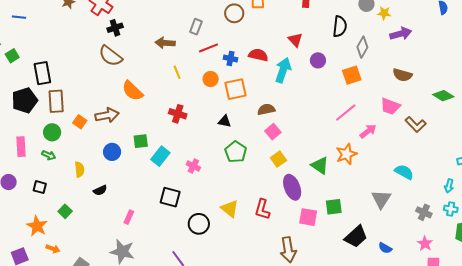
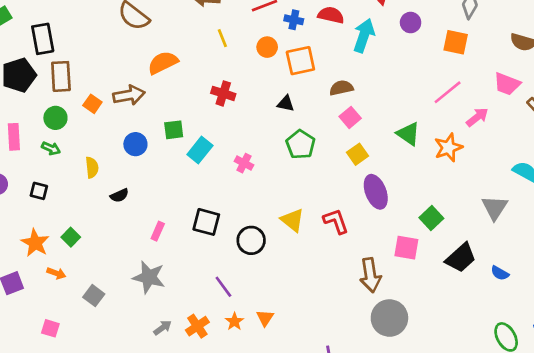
orange square: (352, 75) -> (456, 42), turned 30
orange semicircle: (132, 91) -> (163, 63), turned 110
green triangle: (320, 165) -> (408, 134), moved
black square: (170, 197) -> (206, 222), moved
green square: (334, 207) -> (431, 218), turned -36
red L-shape: (262, 209) -> (336, 221), turned 145
green square: (65, 211) -> (71, 237), moved
pink square: (308, 217) -> (406, 248), moved

